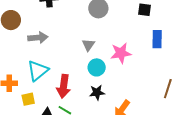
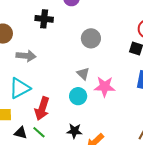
gray triangle: (88, 45) -> (83, 74), moved, turned -32
black star: (97, 92) -> (74, 131), moved

